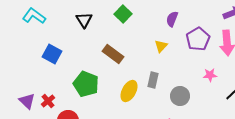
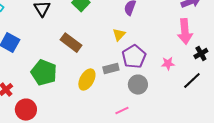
purple pentagon: (198, 39) -> (134, 57), moved
gray rectangle: (153, 80) -> (111, 69), turned 63

